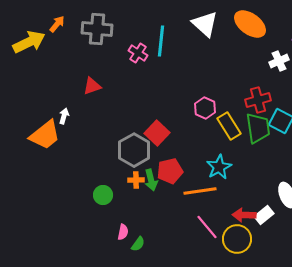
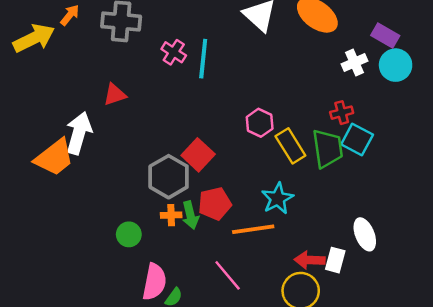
cyan line: (161, 41) -> (203, 59), moved
red cross: (258, 100) -> (342, 113), moved, size x0.7
white arrow: (64, 116) -> (79, 133), size x2.0
white rectangle: (264, 215) -> (335, 260), turned -36
pink line: (207, 227) -> (228, 275), moved
pink semicircle: (123, 232) -> (154, 282), size x1.8

